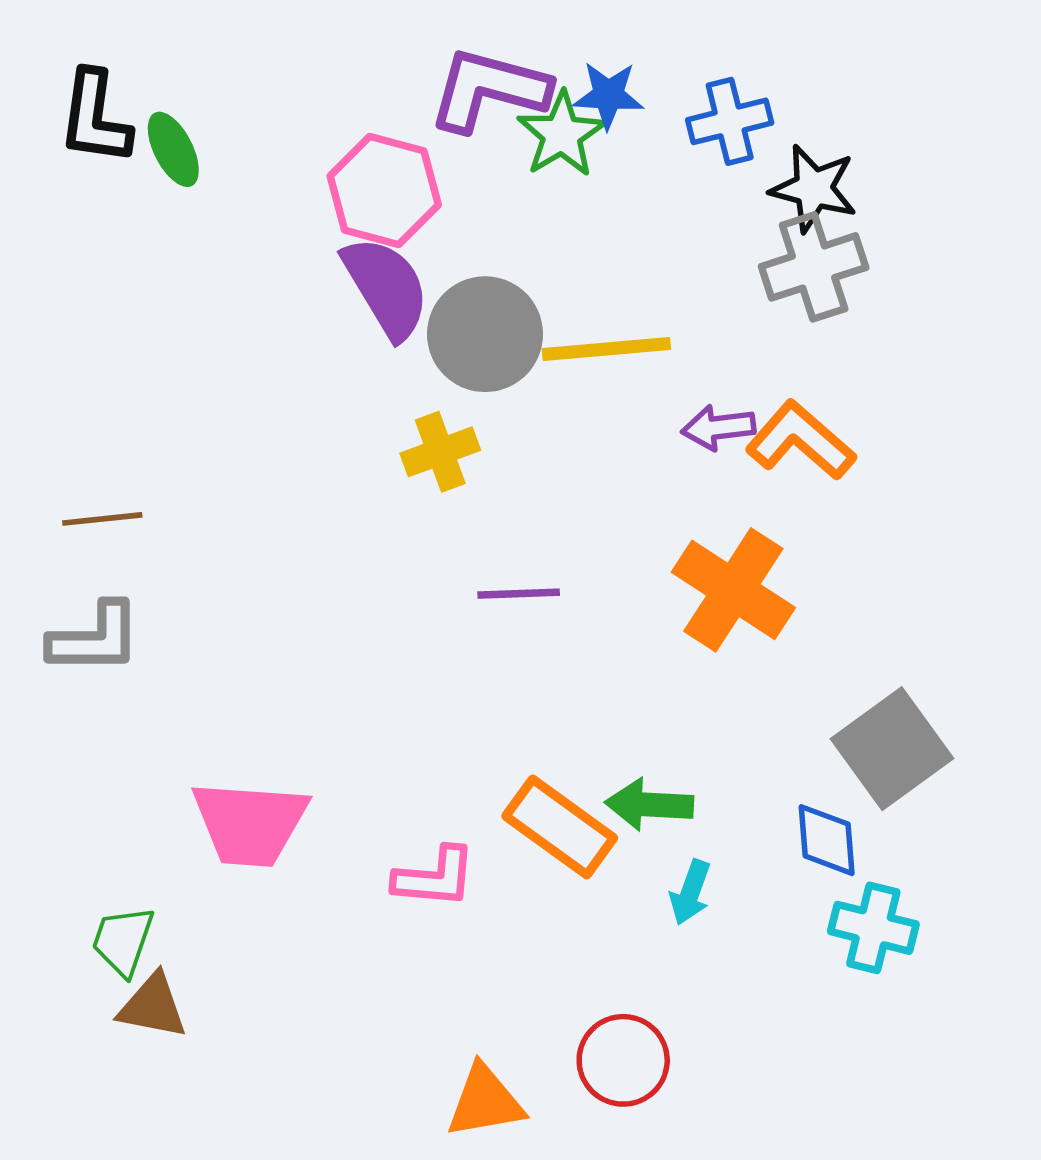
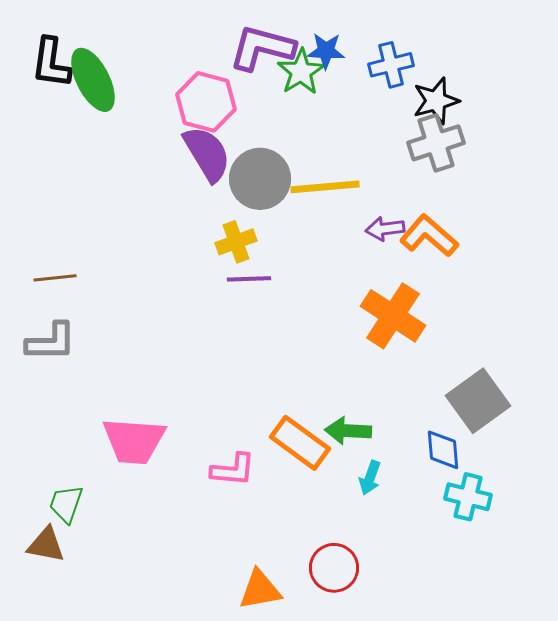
green ellipse: (173, 149) -> (93, 80), size x1.6
black star: (814, 189) -> (436, 101), turned -30
purple line: (519, 594) -> (249, 279), moved
brown triangle: (153, 1006) -> (46, 545), moved

